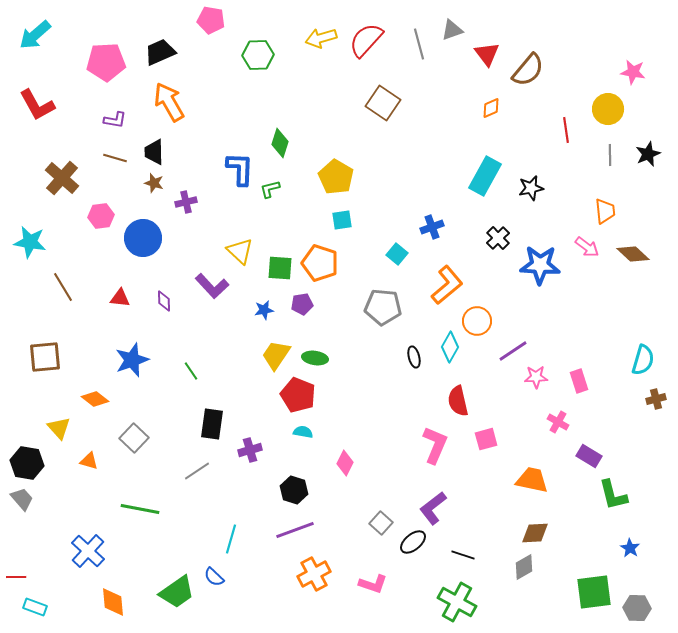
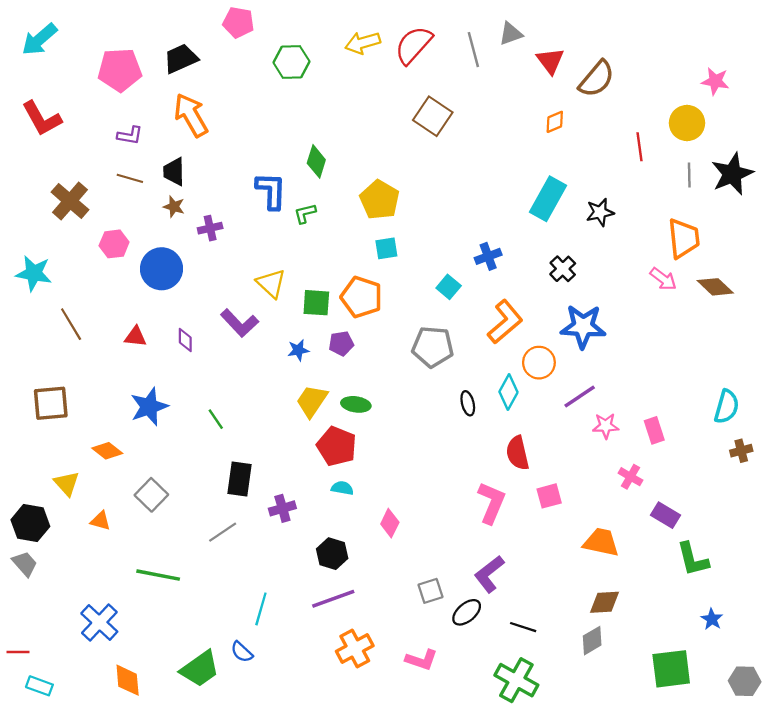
black star: (648, 154) -> (732, 174), size x1.5
orange trapezoid: (605, 211) -> (684, 238), size x1.4
blue star: (540, 265) -> (583, 326), moved
gray square: (381, 523) -> (430, 591), turned 30
gray hexagon: (637, 608) -> (745, 681), moved

